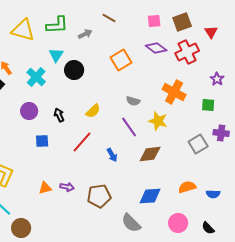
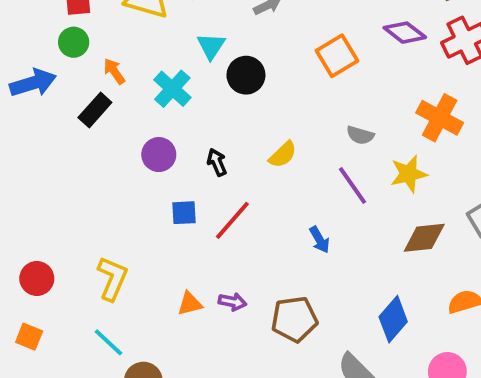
yellow star: (158, 121) -> (409, 174), turned -30
red line: (82, 142) -> (232, 220), moved
brown diamond: (150, 154) -> (424, 238), moved
blue diamond: (150, 196) -> (393, 319), turned -45

